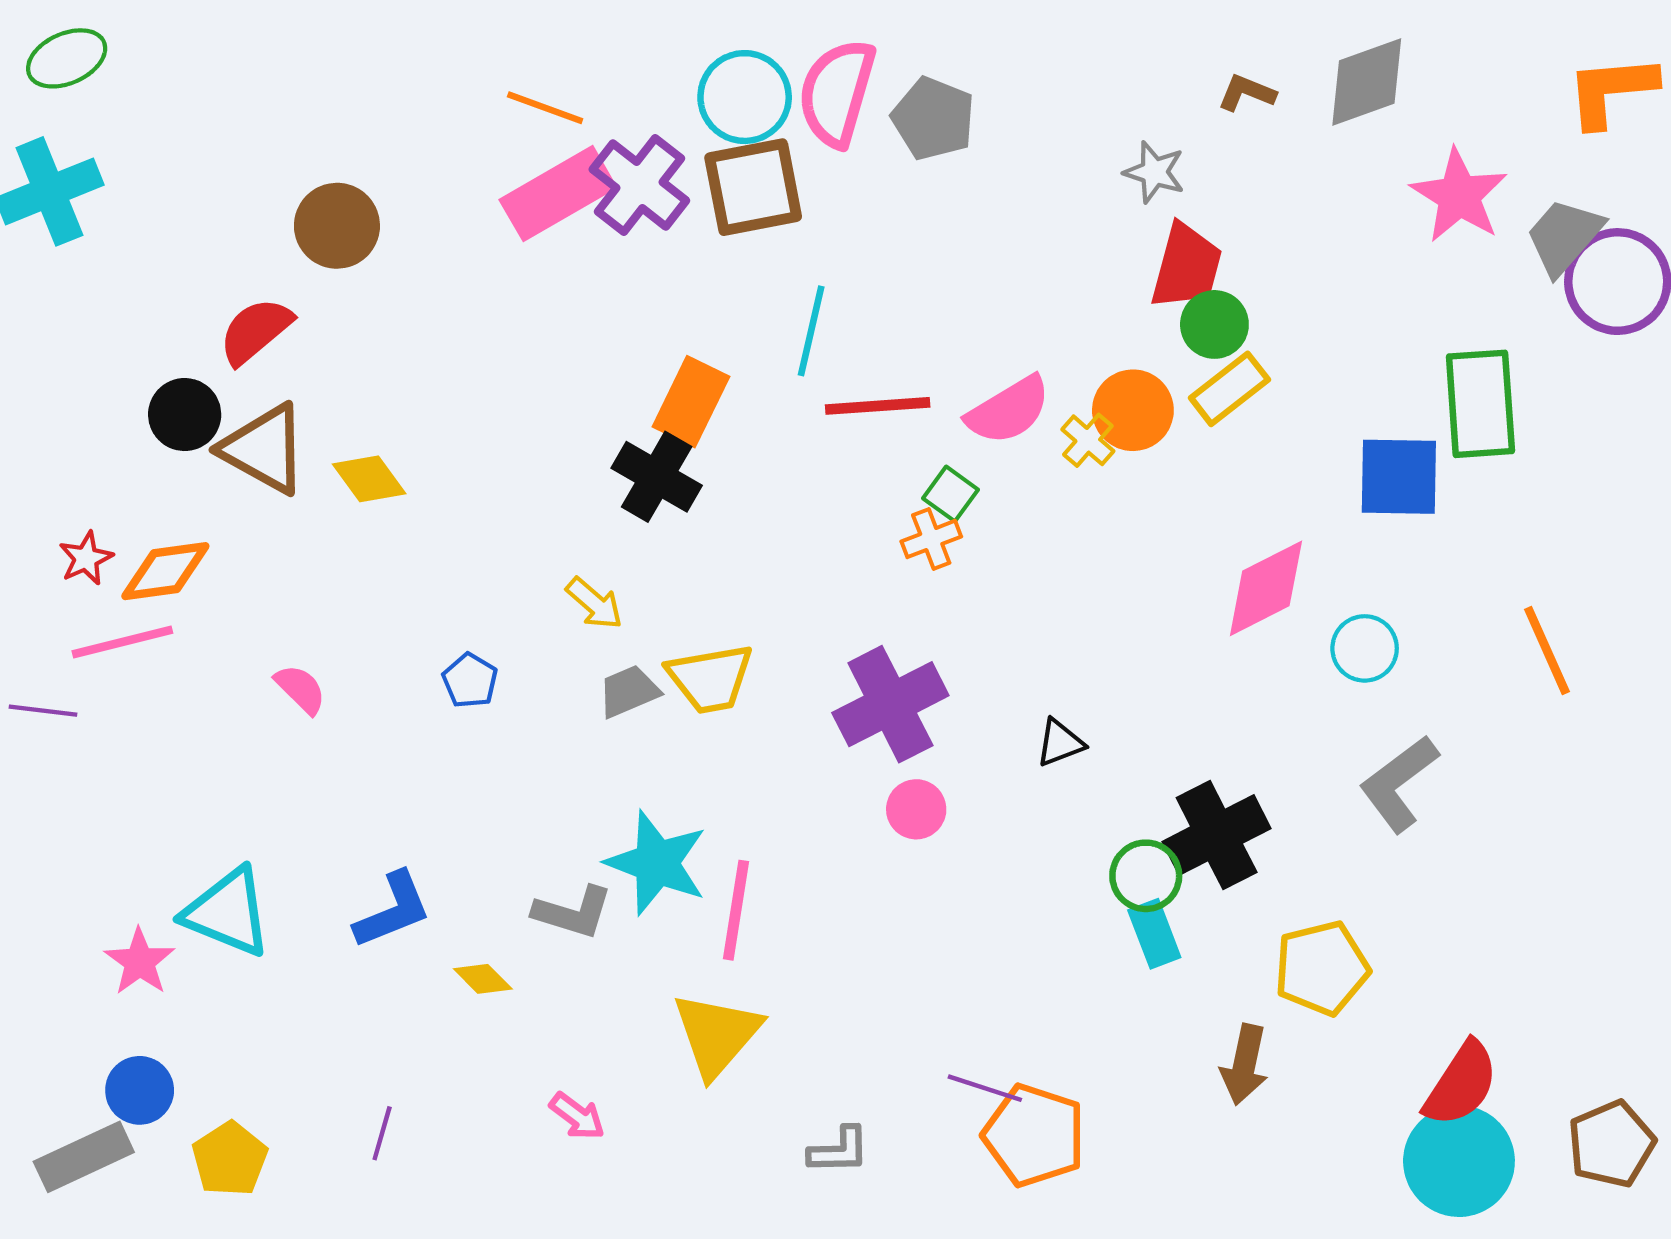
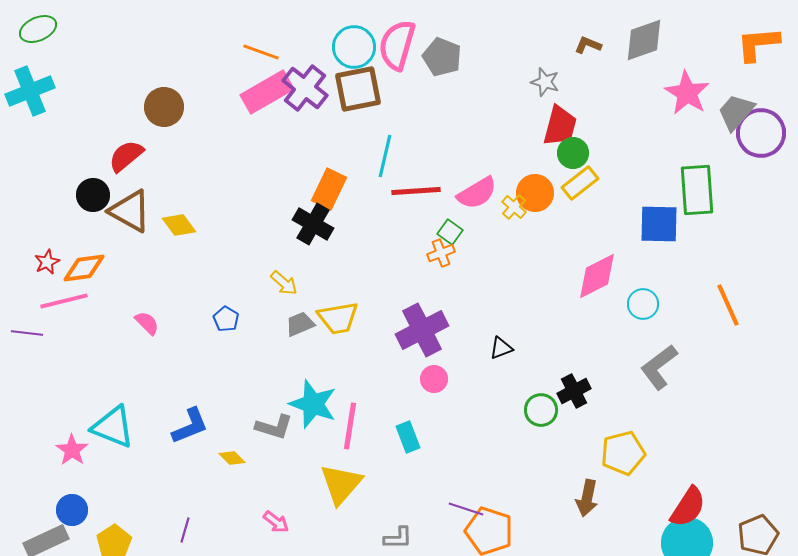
black cross: (1217, 835) -> (574, 391), size x0.7
cyan rectangle: (1154, 934) -> (408, 437), moved

